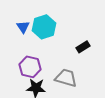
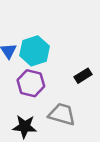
purple hexagon: (30, 67) -> (31, 83), moved

